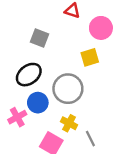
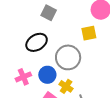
blue circle: (38, 103) -> (47, 75), moved

